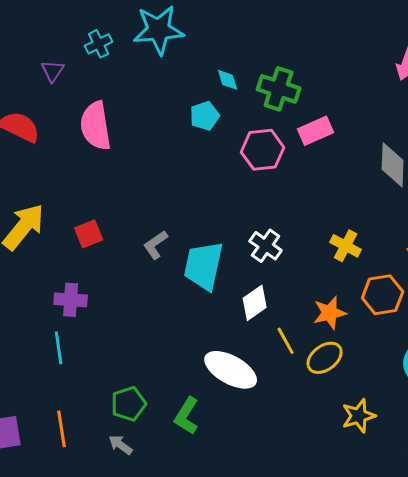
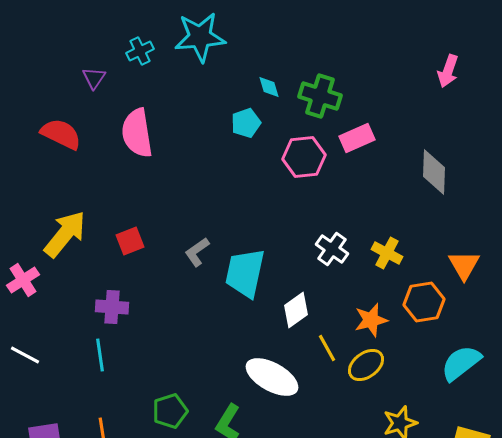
white cross: (266, 246) -> (332, 249), moved

